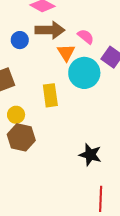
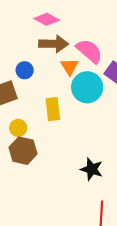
pink semicircle: (86, 37) -> (89, 51), size x1.6
blue circle: (20, 40) -> (25, 70), moved

